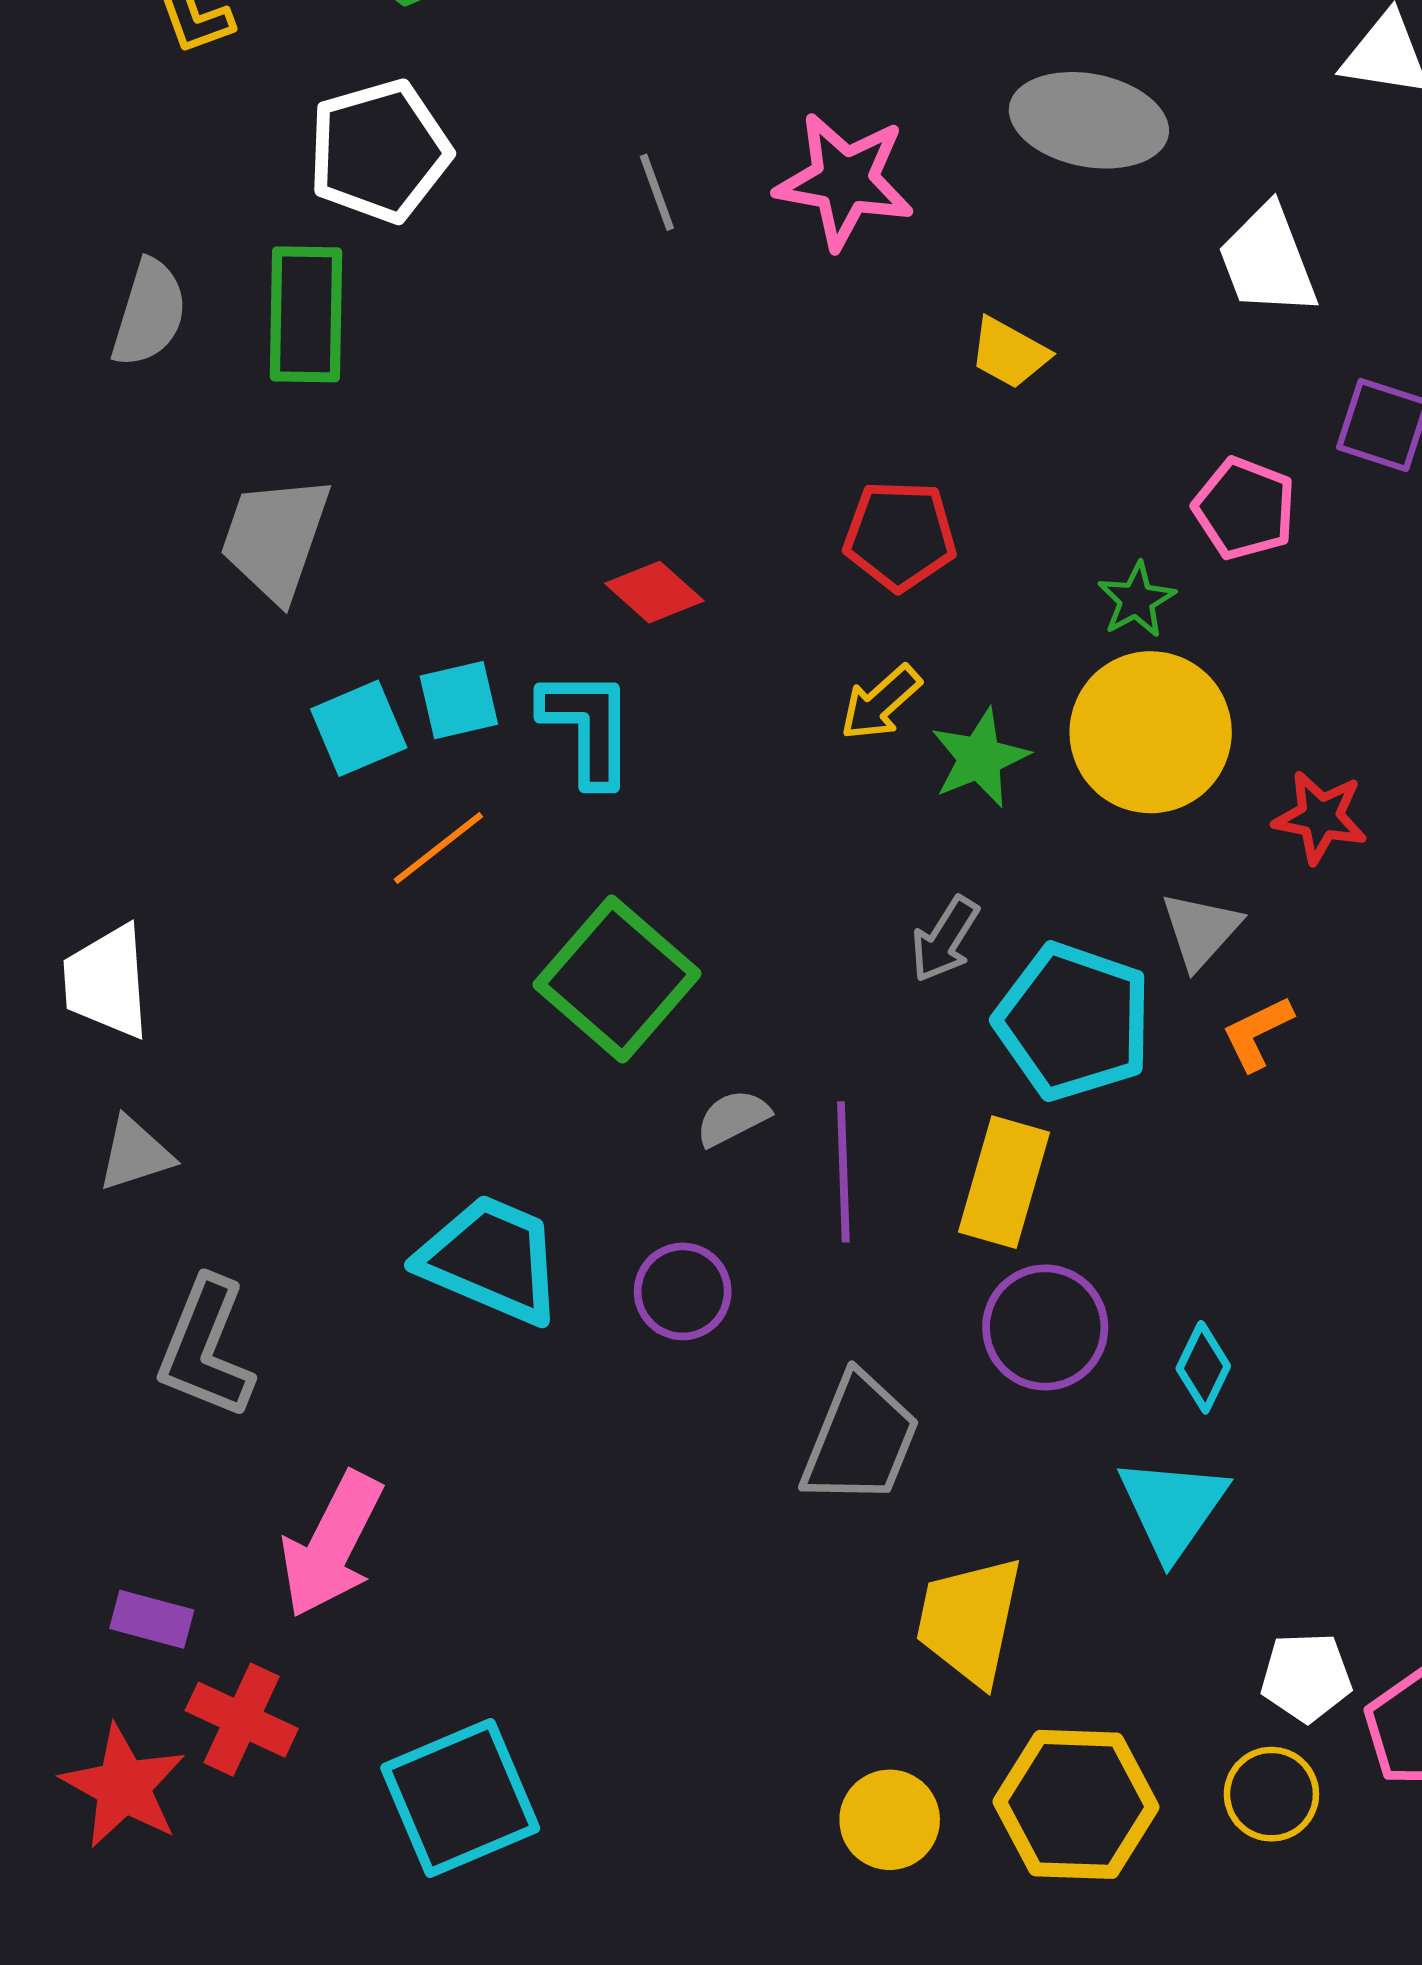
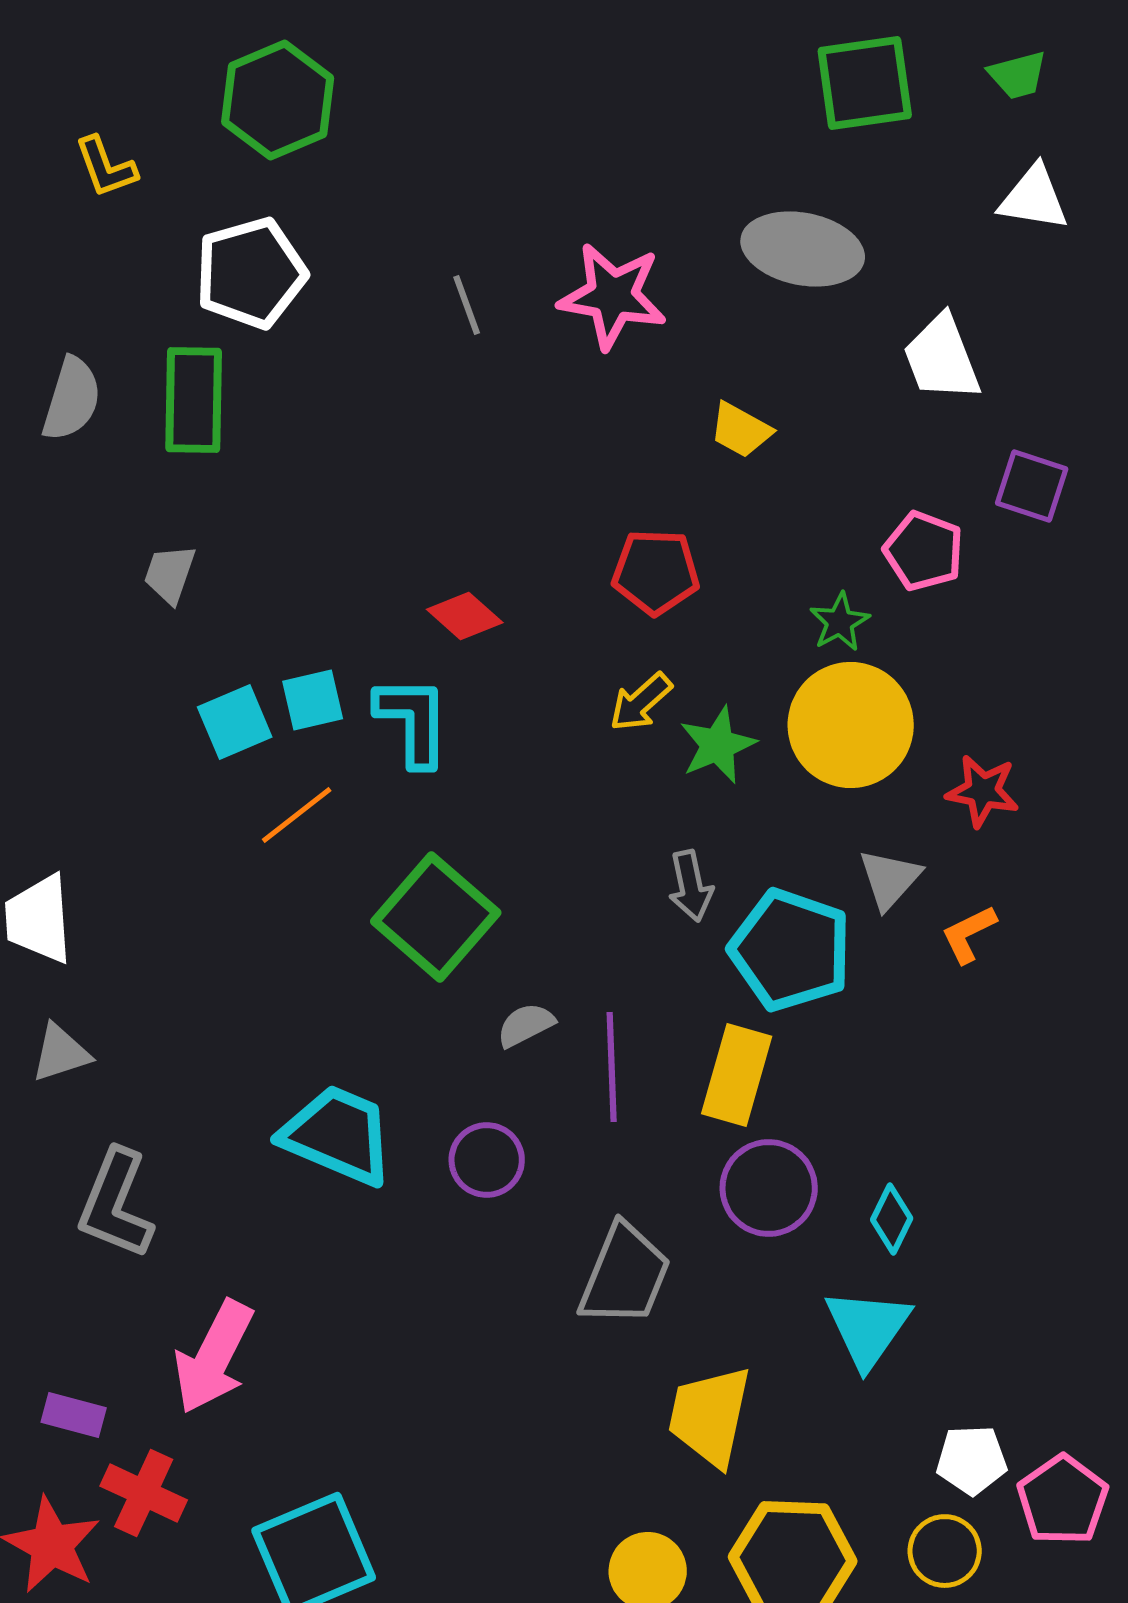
gray trapezoid: (275, 538) -> (170, 574), size x0.6
gray arrow: (945, 939) -> (691, 886), turned -44
orange L-shape: (1257, 1033) -> (969, 934), moved

